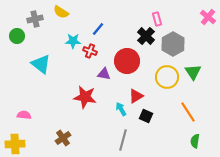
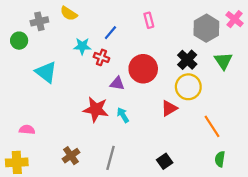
pink rectangle: (157, 19) -> (149, 20), moved
black cross: (146, 36) -> (187, 60), moved
gray hexagon: (173, 44) -> (206, 28), moved
green triangle: (193, 72) -> (223, 61), moved
red triangle: (136, 96) -> (169, 108), moved
cyan arrow: (121, 109) -> (123, 115), moved
black square: (146, 116) -> (165, 161), moved, turned 32
gray line: (123, 140) -> (110, 158), moved

